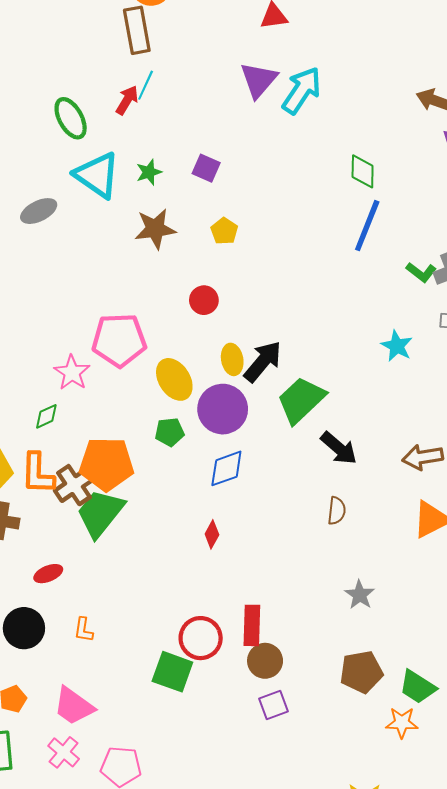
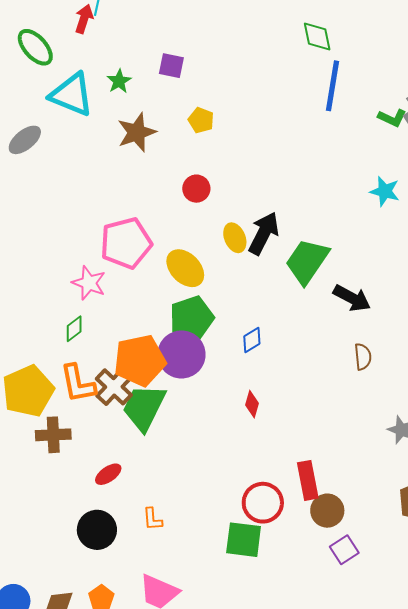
purple circle: (223, 409) -> (181, 354), moved
green pentagon: (170, 432) -> (192, 318), size x1.6
blue diamond: (226, 468) -> (252, 340), size x0.7

